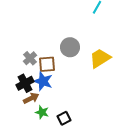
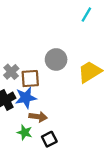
blue star: (43, 81) -> (26, 98), turned -30
brown arrow: (31, 98) -> (38, 117), moved, turned 35

